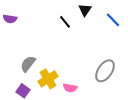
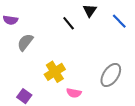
gray semicircle: (28, 64) -> (25, 42), moved
yellow cross: (48, 79) -> (55, 72), moved

